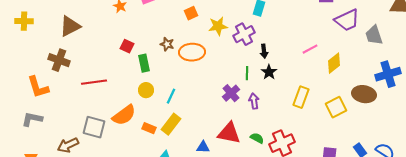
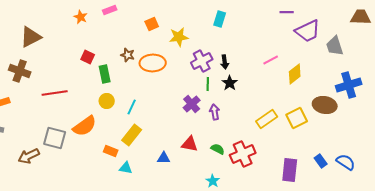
purple cross: (244, 34) -> (202, 61), moved
yellow rectangle: (301, 97) -> (267, 119), moved, turned 35
orange rectangle: (149, 128) -> (111, 151), moved
red triangle: (229, 133) -> (190, 144), size x0.7

